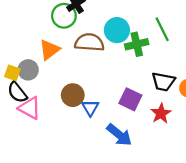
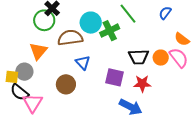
pink triangle: (30, 108) -> (33, 103), turned 45
blue triangle: (90, 108) -> (83, 63), moved
red star: (161, 113) -> (142, 84), turned -30
blue arrow: (119, 135) -> (131, 107), moved

